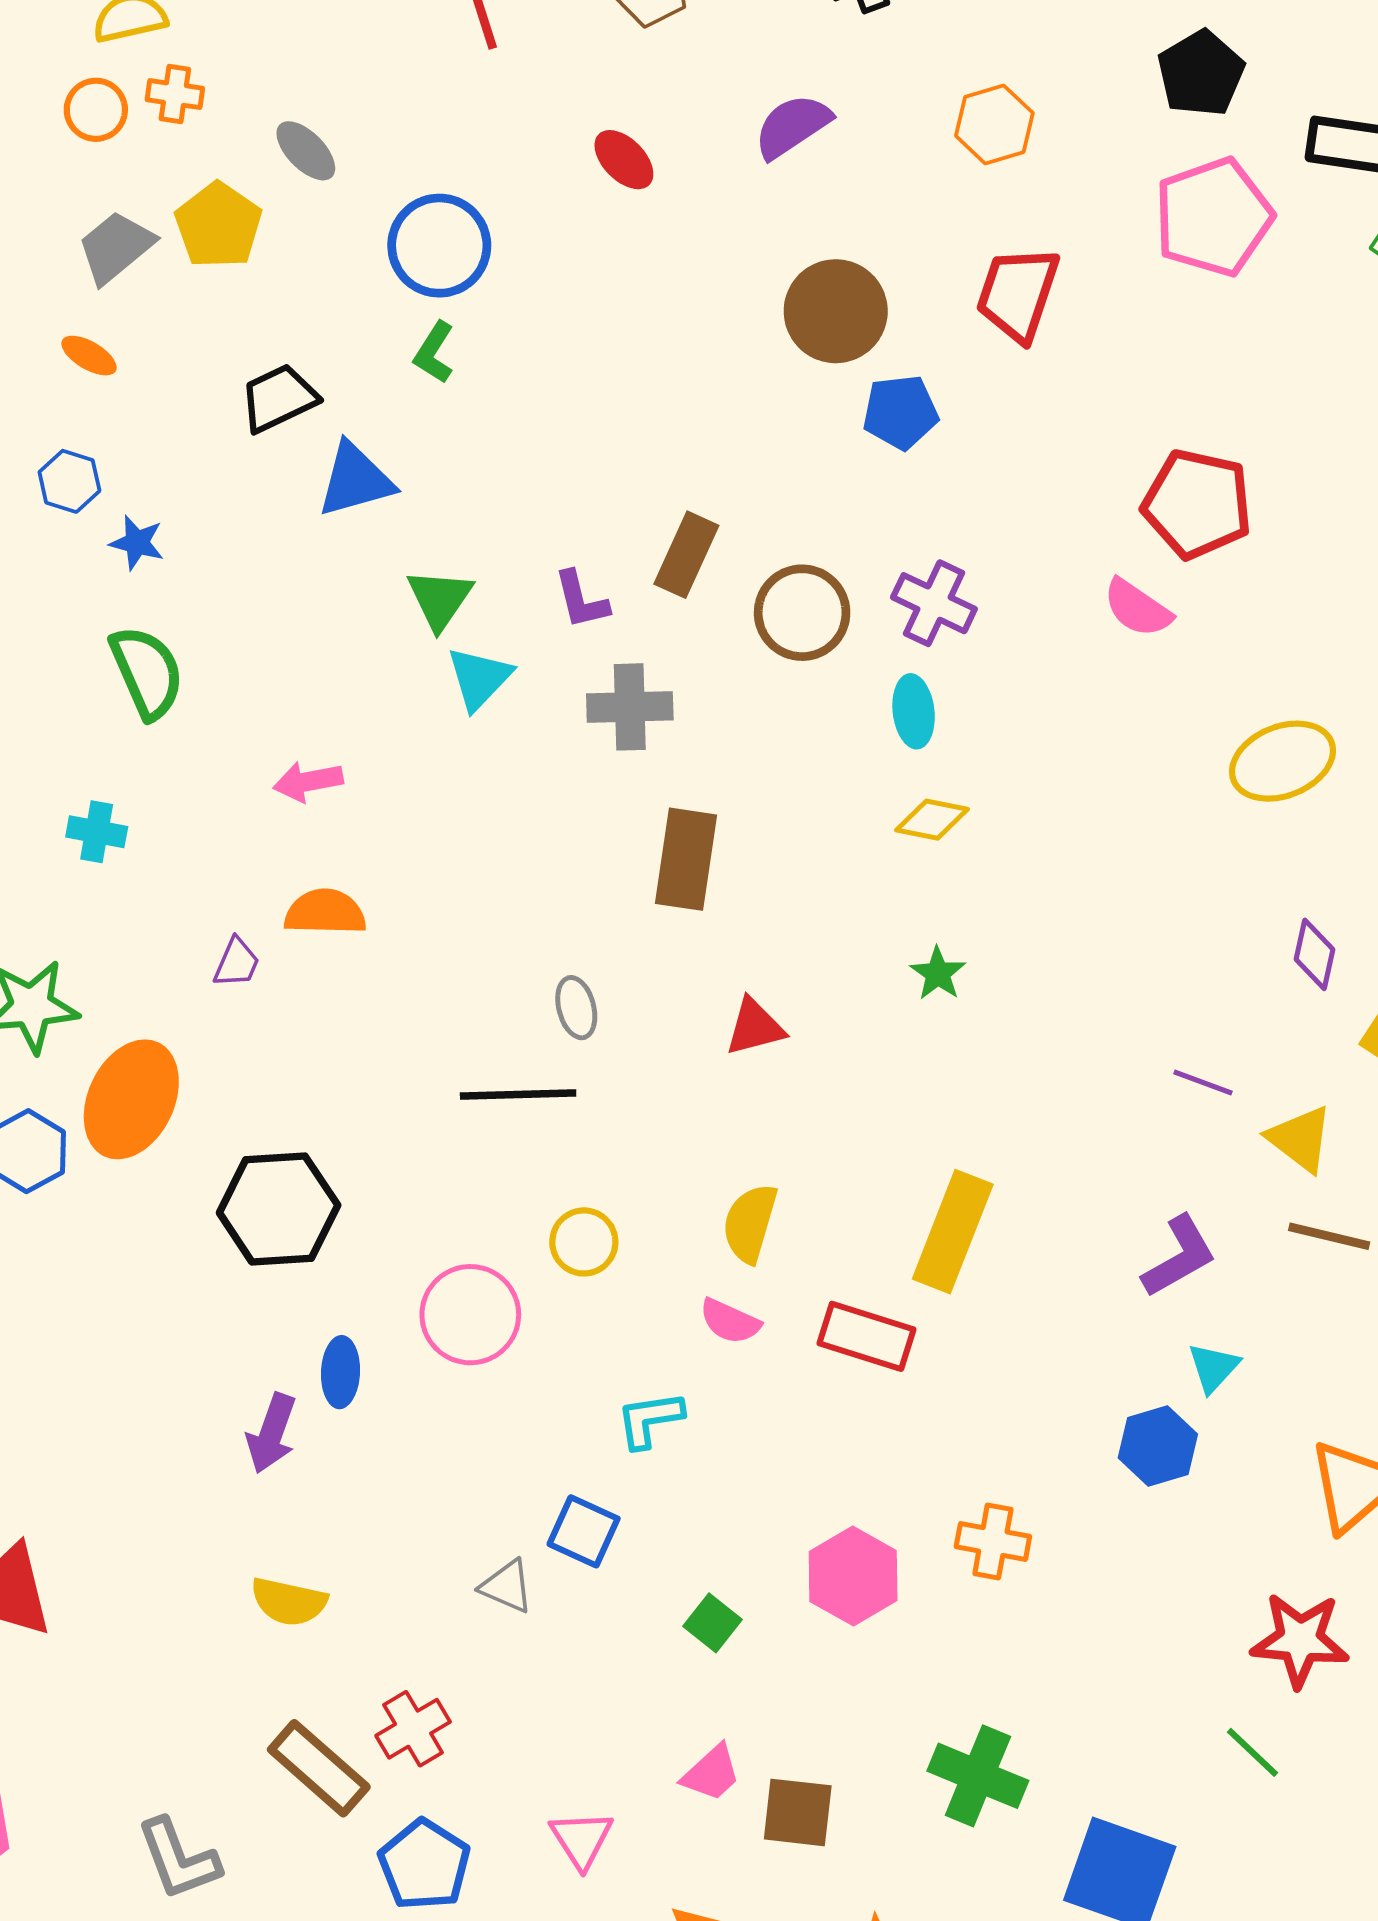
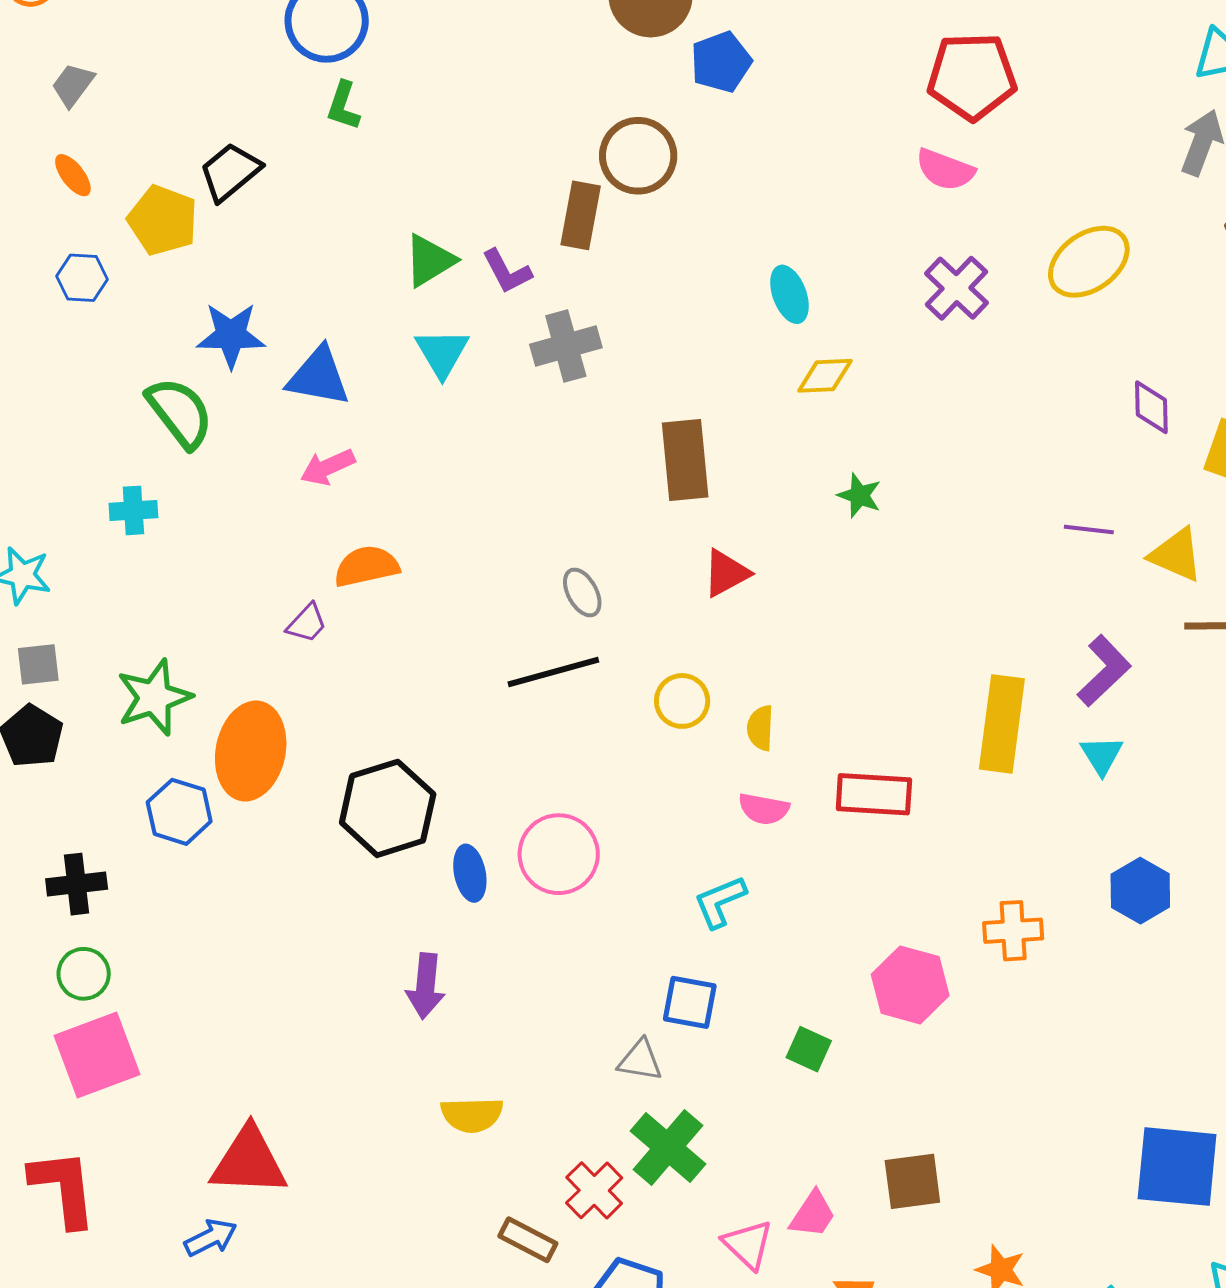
yellow pentagon: (218, 225) -> (163, 220), moved
gray trapezoid: (116, 247) -> (73, 85), size x0.7
orange ellipse: (89, 356) -> (73, 175), turned 36
blue triangle: (355, 480) -> (318, 377), moved, turned 40
blue star: (137, 543) -> (231, 335), moved, size x1.5
green triangle: (440, 599) -> (430, 260), moved, turned 38
purple cross: (934, 603) -> (957, 288), moved, turned 32
brown circle: (802, 613) -> (638, 156), moved
cyan cross: (97, 832) -> (133, 510), moved
brown rectangle: (686, 859) -> (685, 460), moved
purple trapezoid: (237, 963) -> (307, 623), turned 33
yellow semicircle: (750, 1223) -> (760, 728), size x0.7
yellow rectangle: (953, 1232) -> (1002, 724), moved
yellow circle: (584, 1242) -> (682, 701), moved
cyan triangle: (1213, 1367) -> (1102, 755), moved
blue ellipse: (341, 1372) -> (470, 873), moved
blue hexagon: (1158, 1446) -> (1140, 891), moved
brown rectangle: (319, 1768) -> (528, 1240), size x0.7
pink trapezoid: (711, 1773) -> (813, 1214), moved
green cross: (978, 1776) -> (668, 1147), moved, turned 32

